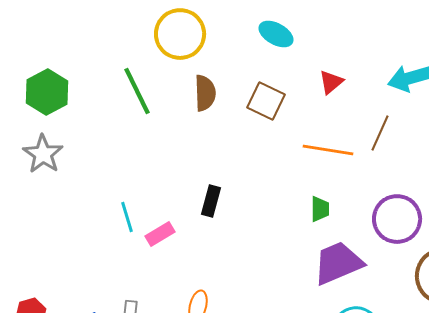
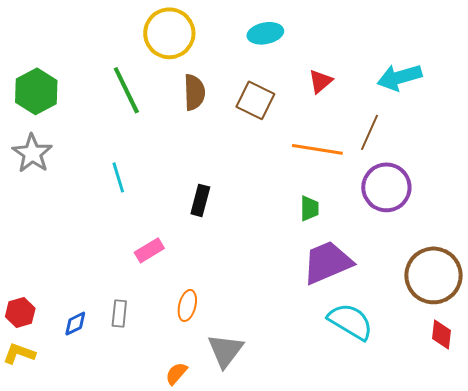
cyan ellipse: (276, 34) -> (265, 33), turned -40
cyan line: (127, 217) -> (118, 177), moved
purple circle: (397, 219) -> (386, 187), moved
pink rectangle: (160, 234) -> (149, 250), moved

